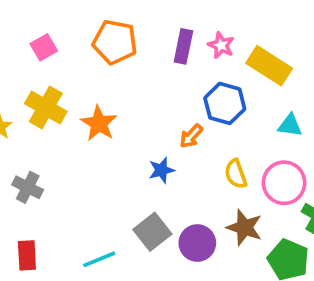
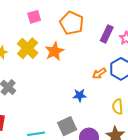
orange star: (99, 123) -> (54, 51), moved
orange arrow: (191, 136) -> (99, 73), moved

